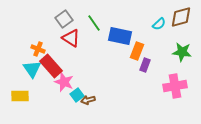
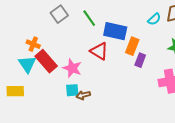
red triangle: (71, 38) -> (99, 51), moved
pink star: (64, 82) -> (72, 68), moved
cyan square: (77, 95) -> (72, 90), turned 32

